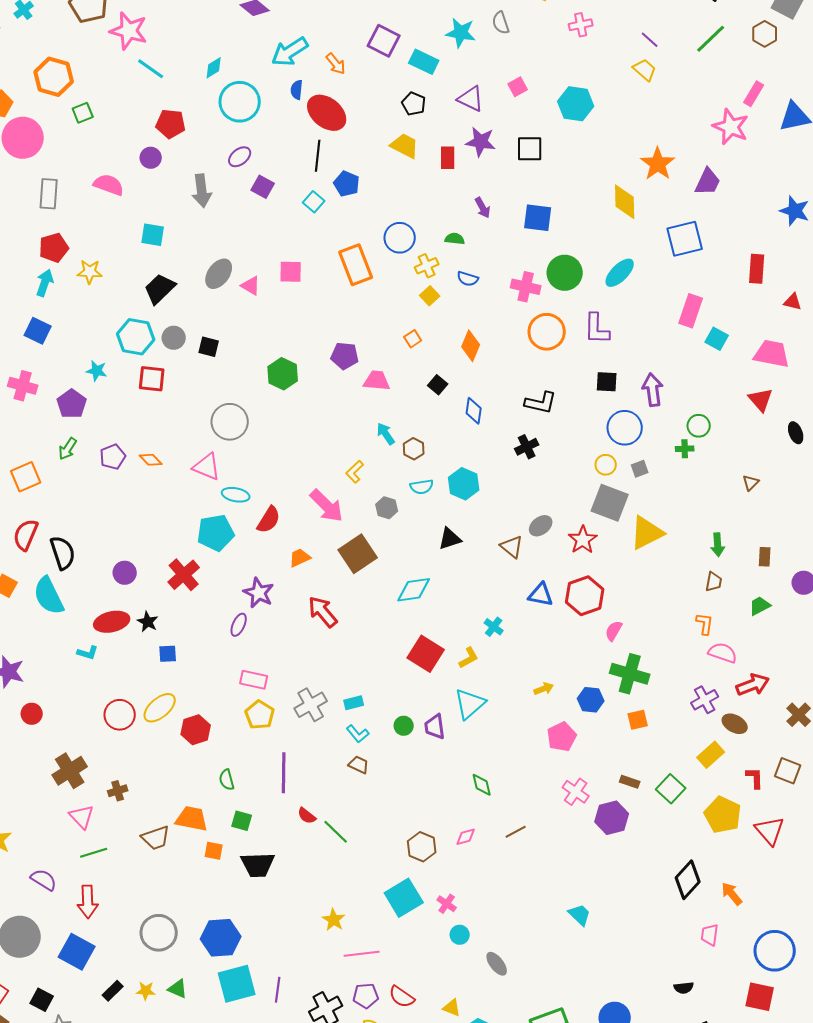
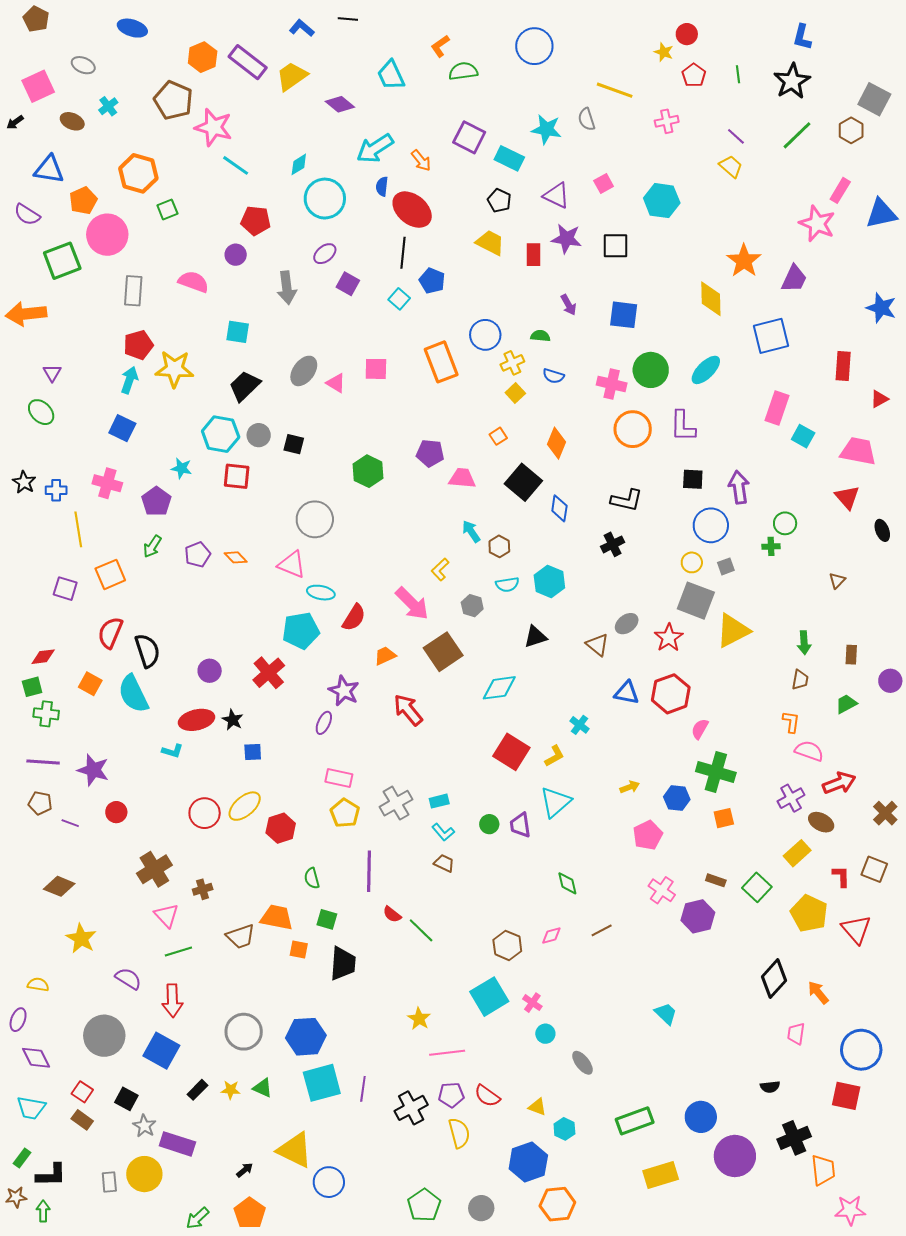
yellow star: (90, 272) -> (174, 369), size x1.5
red triangle: (793, 302) -> (879, 399), turned -42
black square: (438, 385) -> (523, 482), size x1.8
black trapezoid: (258, 865) -> (343, 963), turned -84

